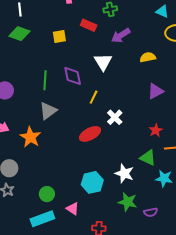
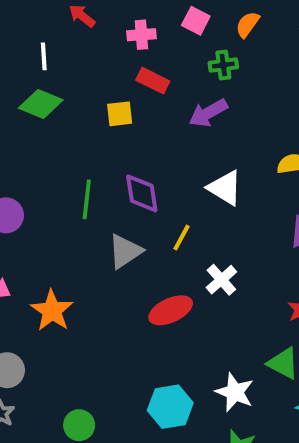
red rectangle: (89, 25) -> (153, 81), moved
purple arrow: (121, 35) -> (208, 113), moved
white triangle: (103, 62) -> (225, 188), moved, turned -30
gray triangle: (48, 111) -> (125, 251), moved

